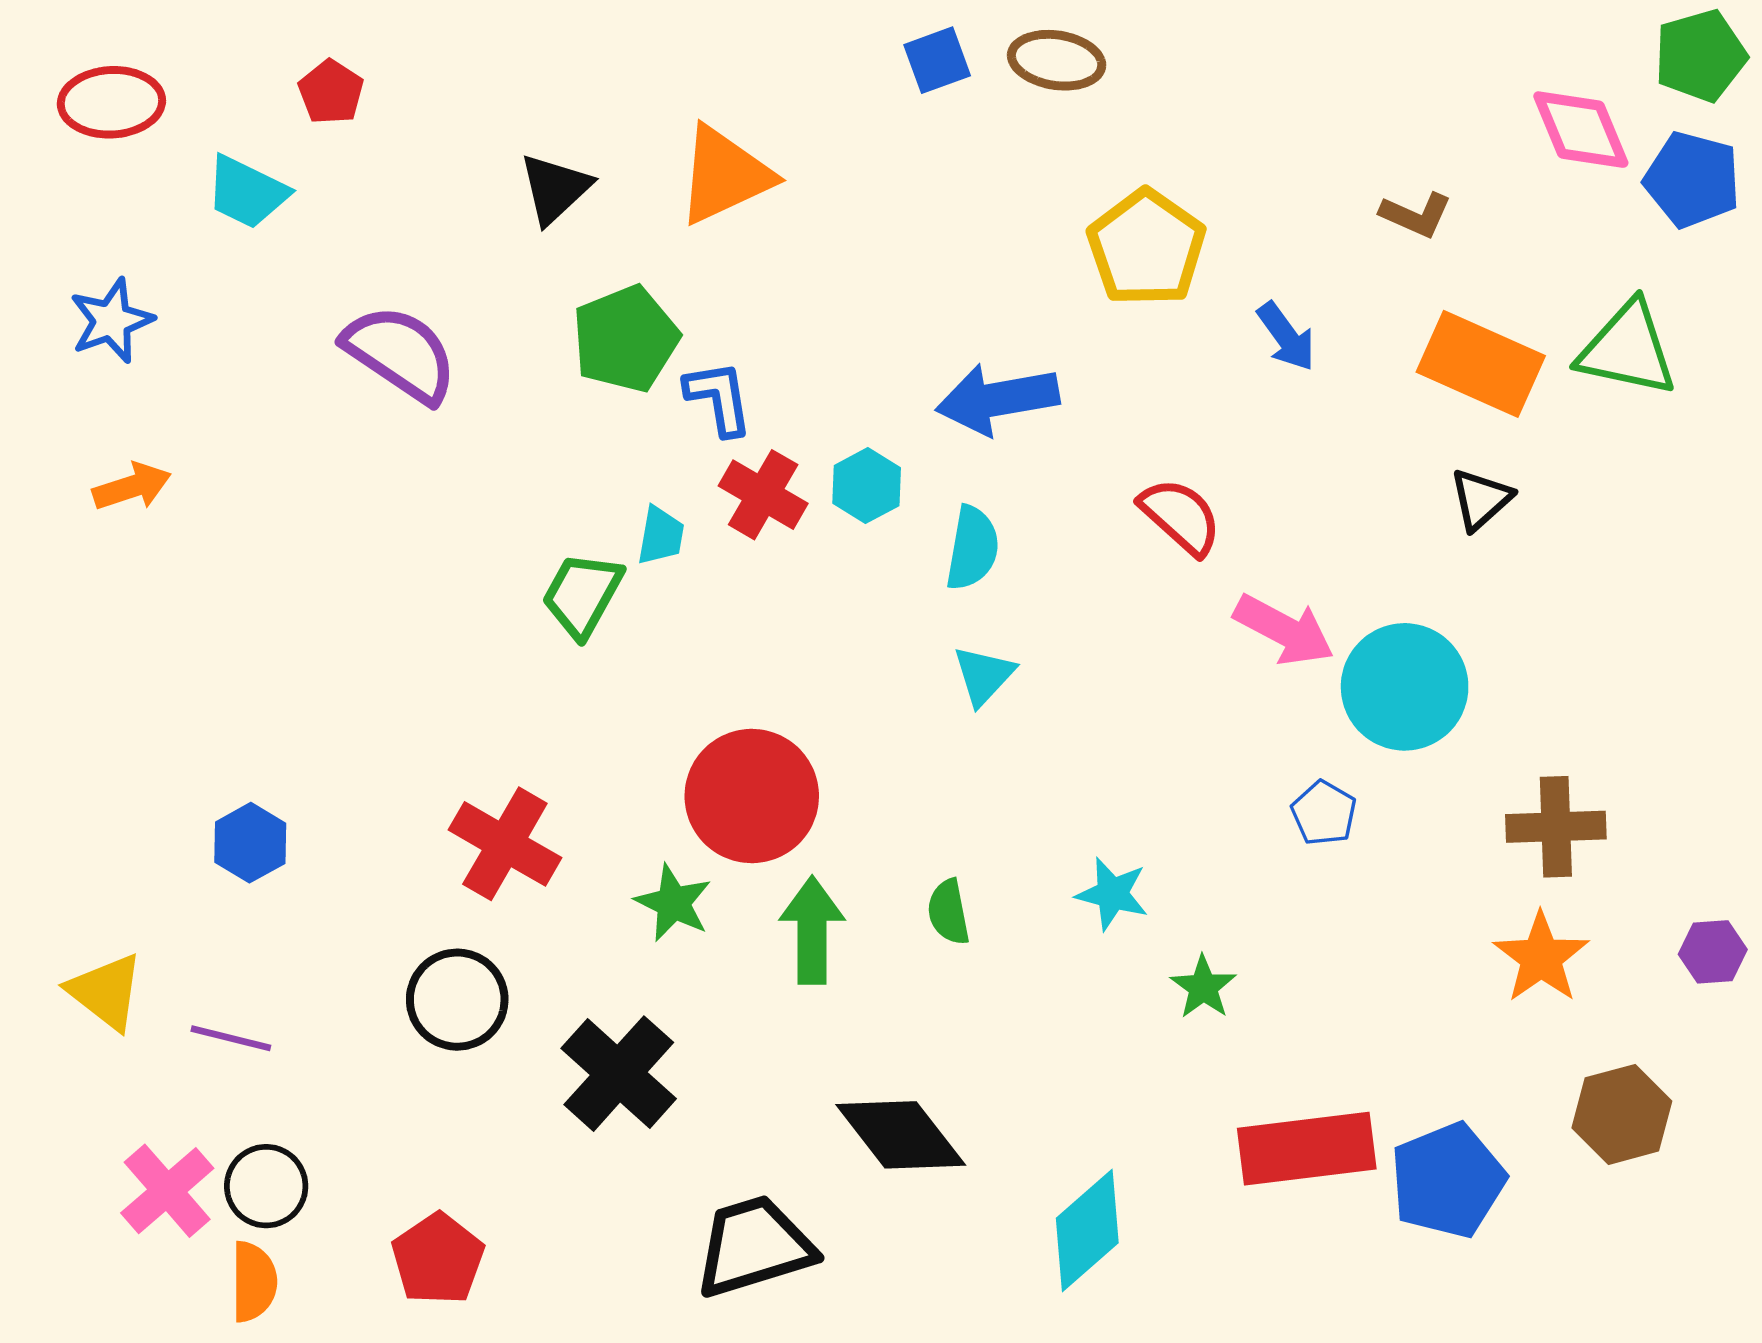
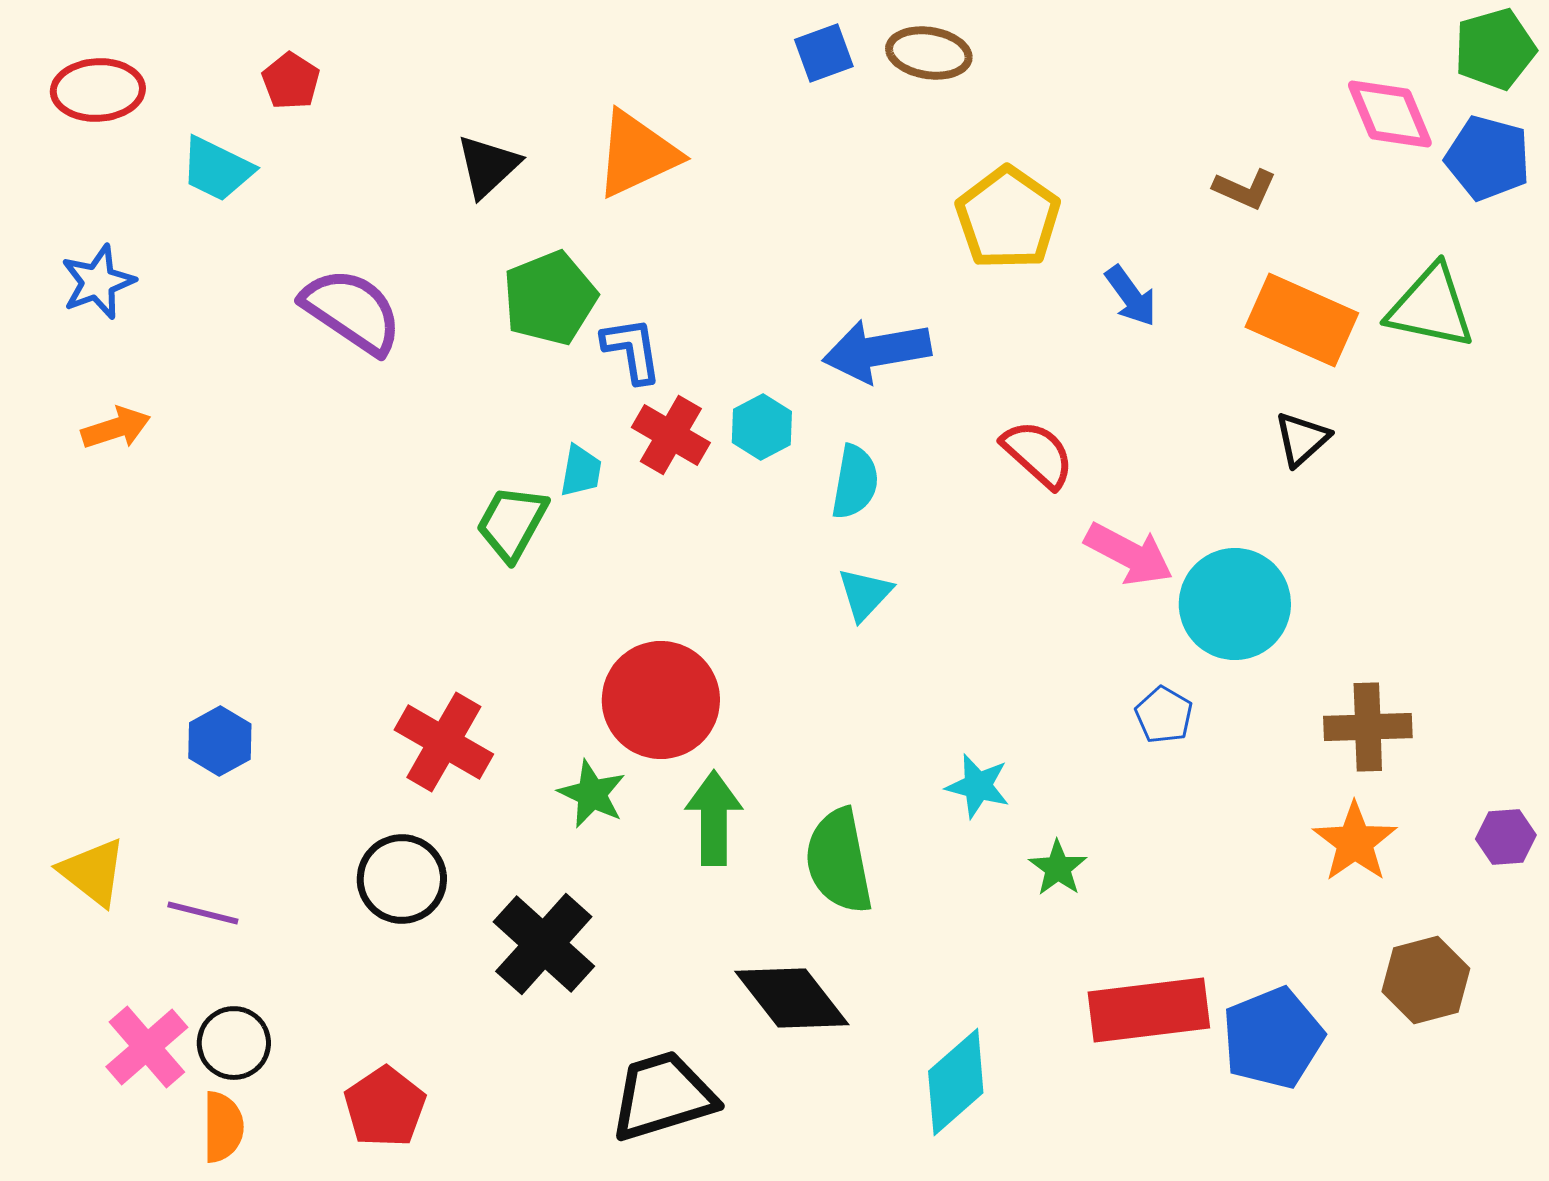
green semicircle: (949, 912) -> (839, 861), moved, size x1.8

